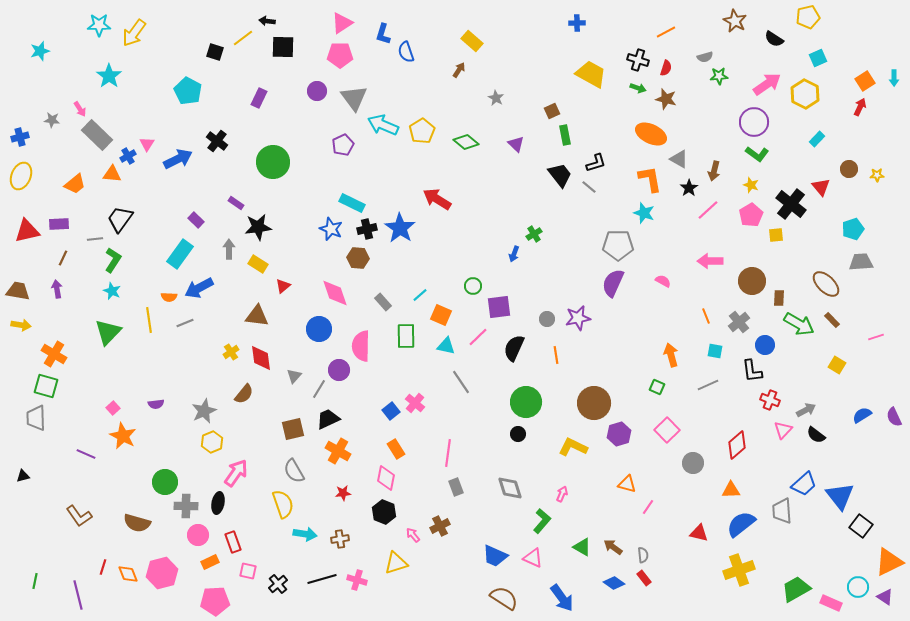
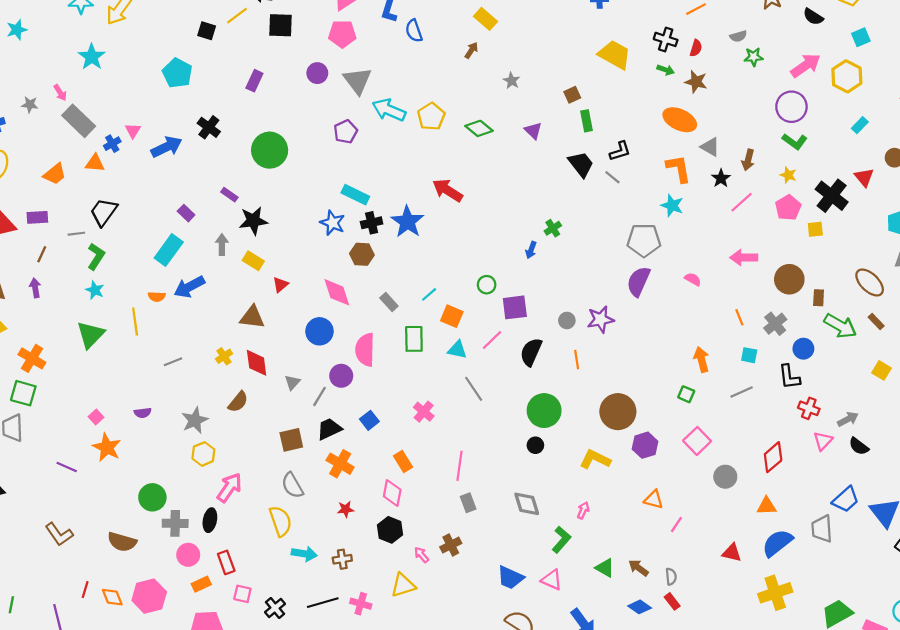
gray line: (185, 323) -> (173, 362), moved
blue square: (391, 411) -> (369, 420), moved

